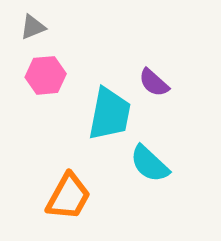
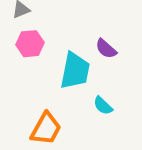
cyan semicircle: (150, 164) -> (103, 106), size x0.7

